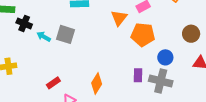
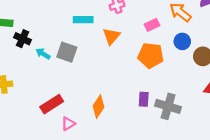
orange triangle: (119, 18) -> (111, 36), moved
blue circle: (165, 57) -> (182, 41), moved
red rectangle: (53, 83) -> (52, 104), size x1.5

